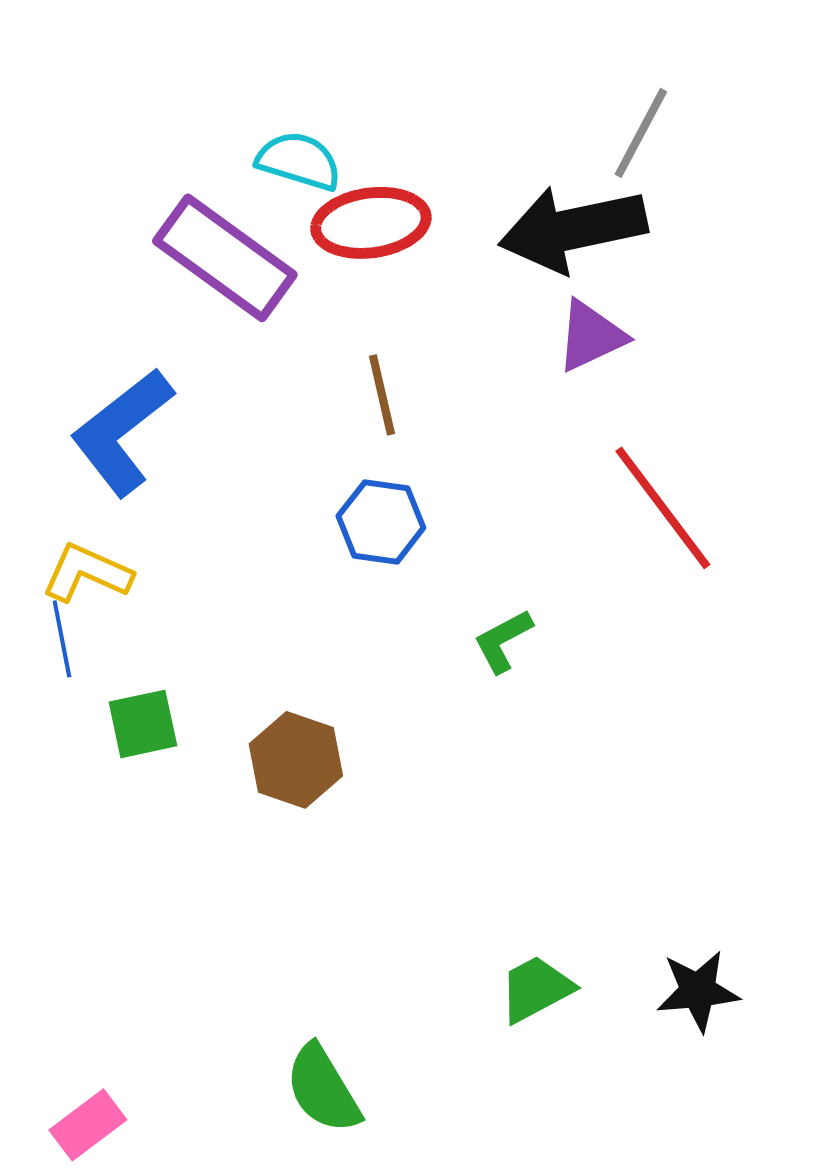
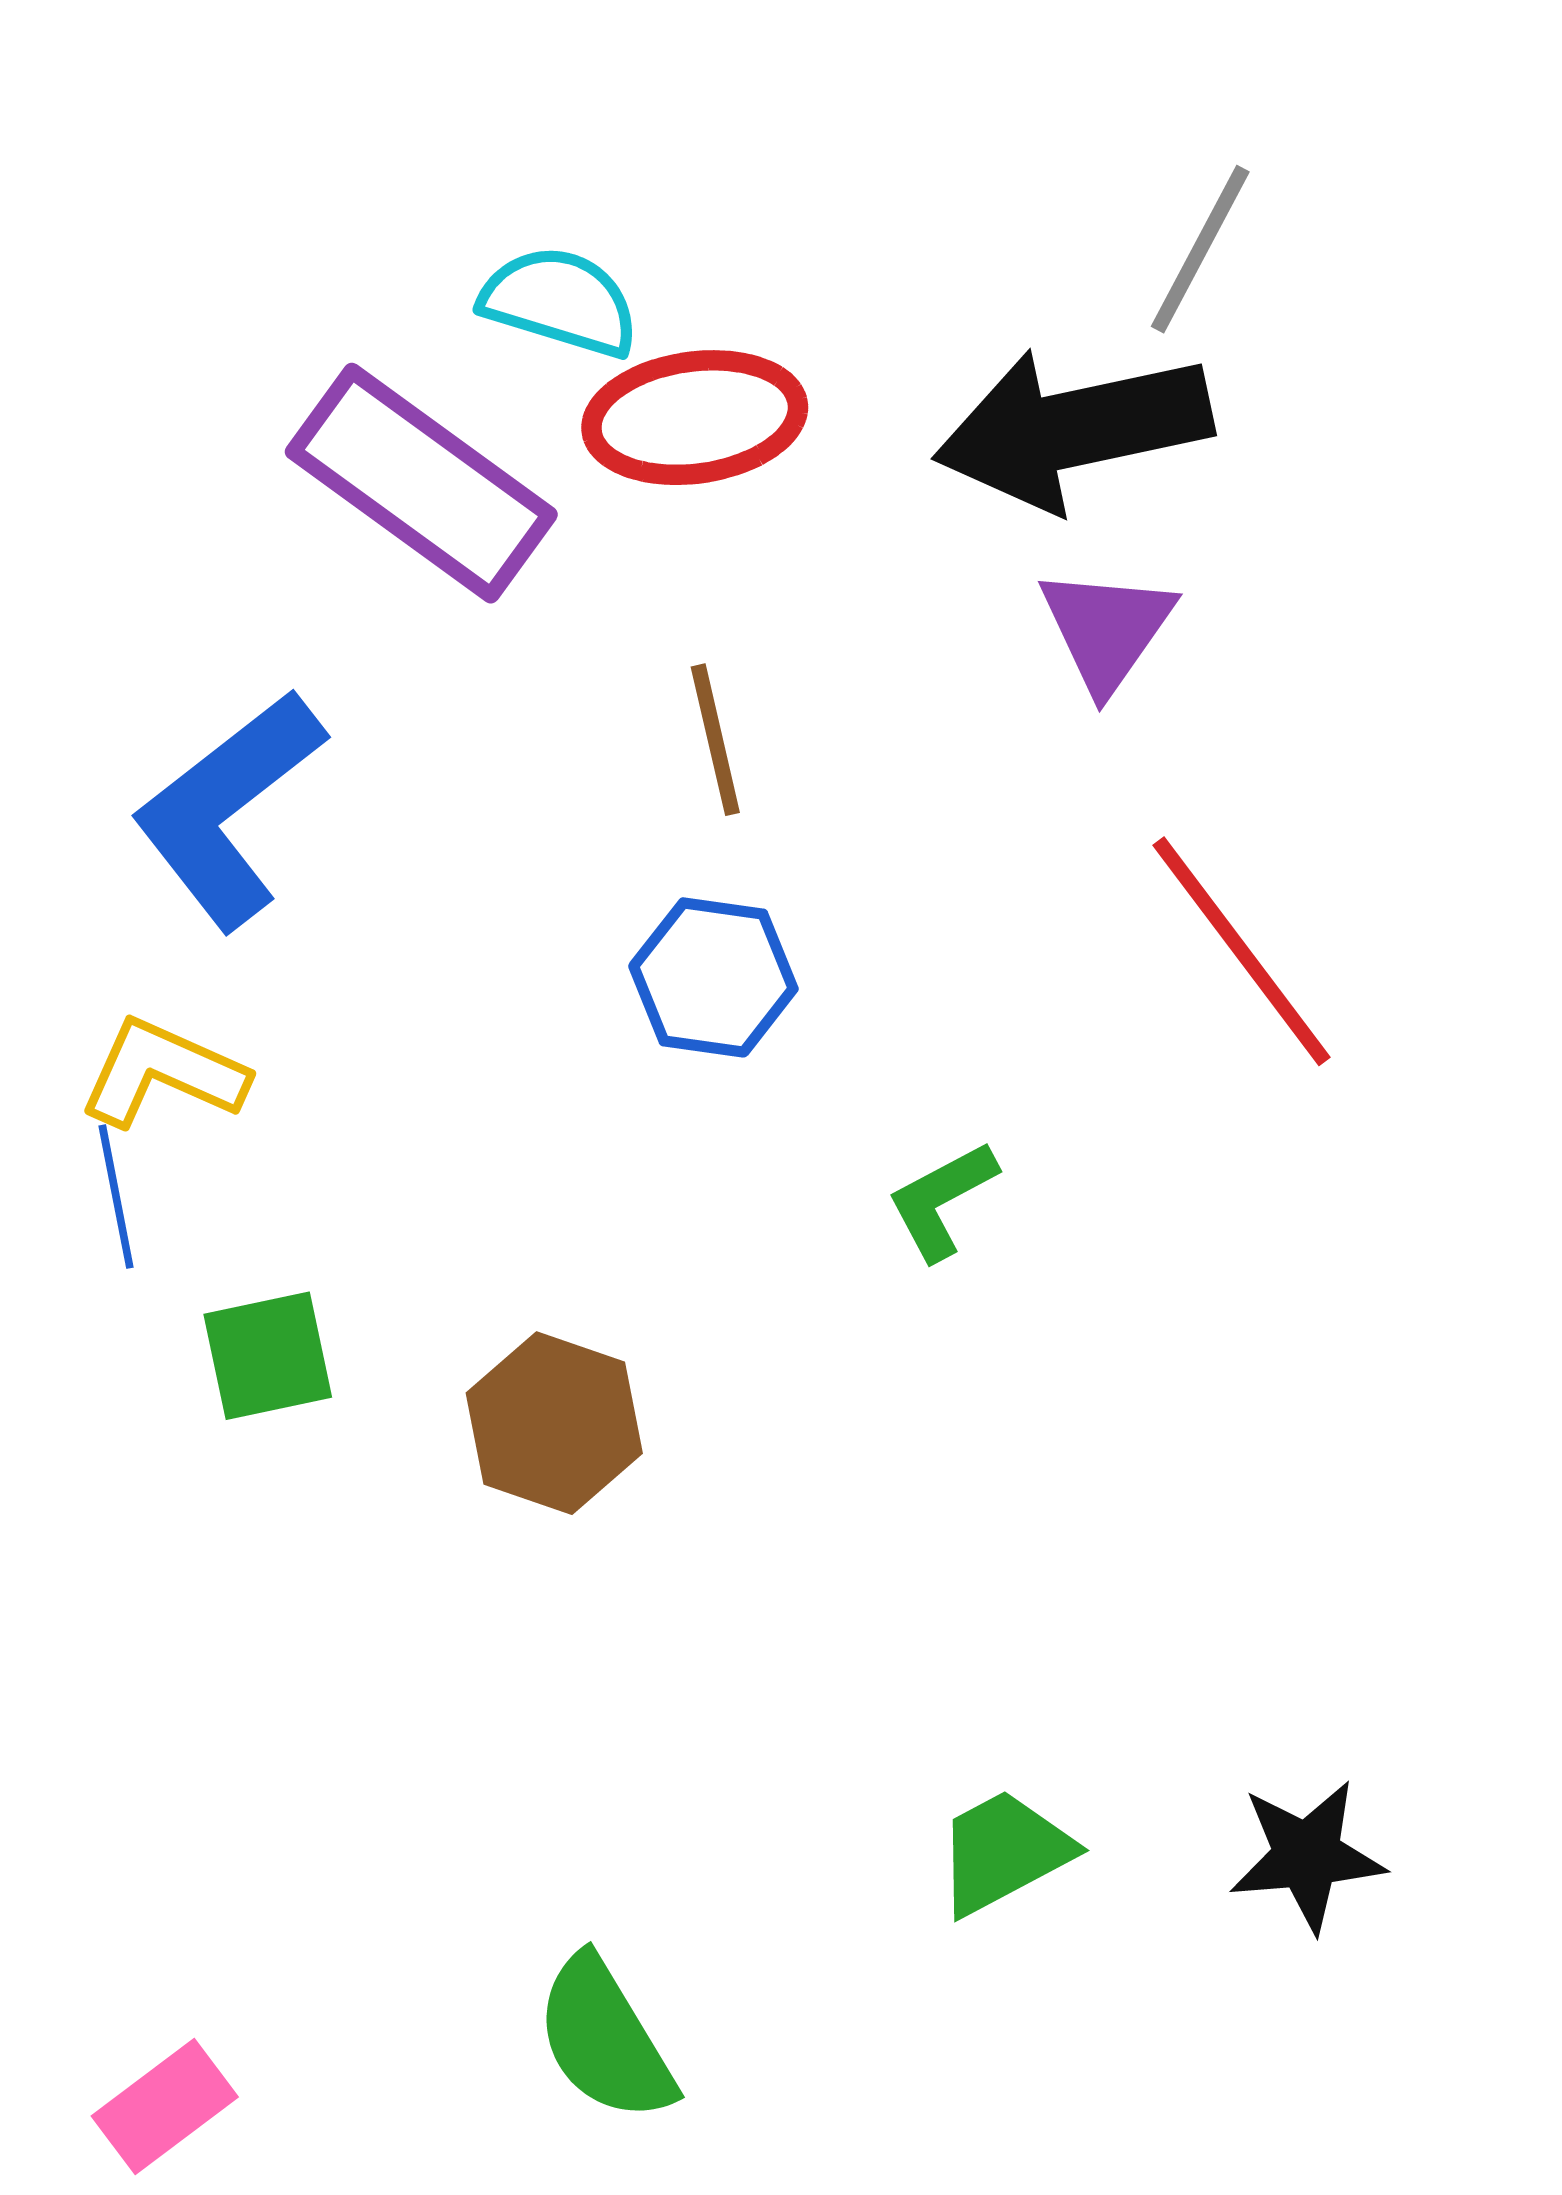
purple triangle: (591, 336) -> (1107, 629), turned -30

